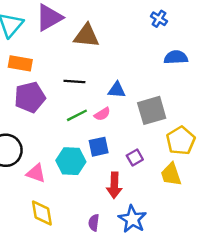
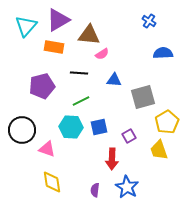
orange rectangle: (20, 63) -> (54, 47), moved
pink semicircle: (102, 114) -> (102, 54), moved
cyan hexagon: (71, 161) -> (71, 127), moved

